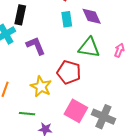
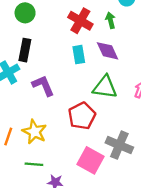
red pentagon: (69, 72) -> (82, 116), turned 30
yellow star: (41, 86) -> (34, 132), moved
gray cross: (103, 117) -> (119, 145), moved

